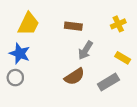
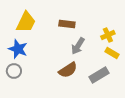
yellow cross: (118, 24) -> (108, 35), moved

